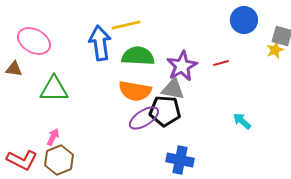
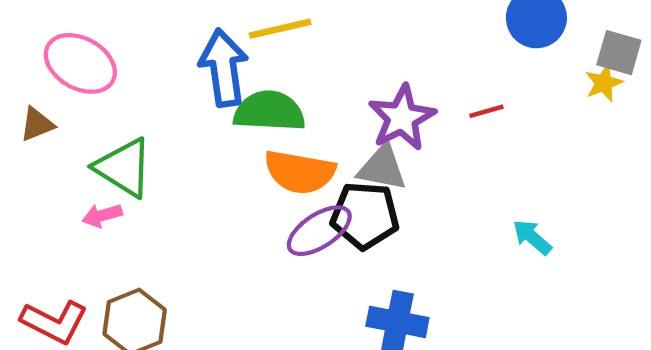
green semicircle: (138, 56) -> (269, 111), moved
brown triangle: (14, 69) -> (37, 124), turned -30
green triangle: (54, 89) -> (124, 168), turned 32
pink arrow: (53, 137) -> (102, 215), moved, turned -132

